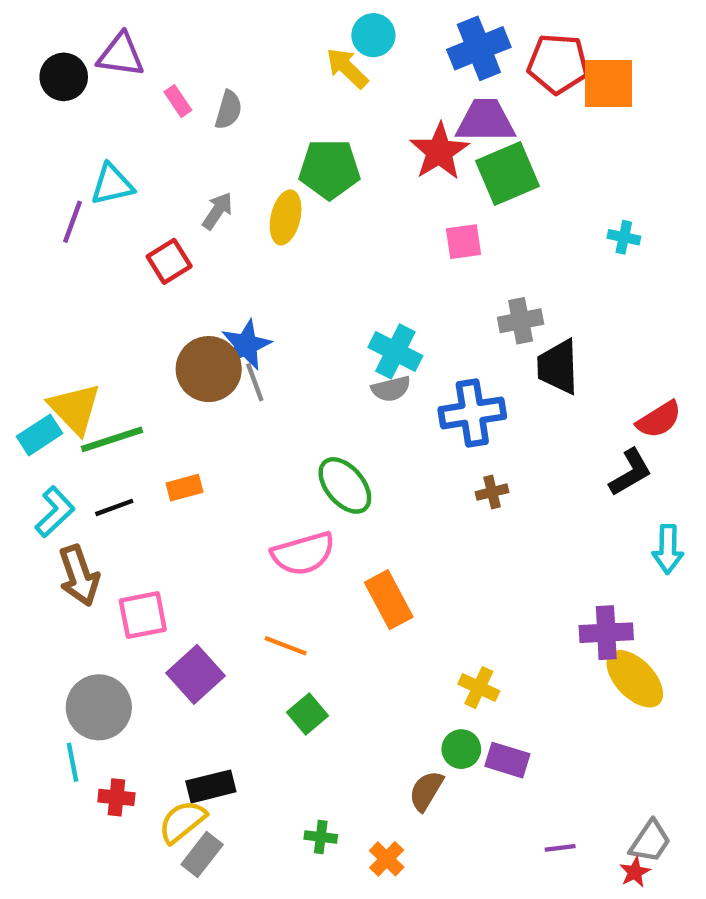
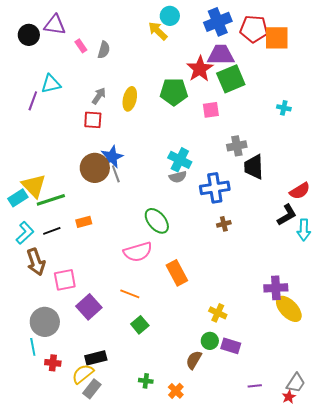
green pentagon: (329, 169) -> (174, 92), moved
red square: (169, 261) -> (93, 120), moved, turned 36
cyan arrow: (668, 549) -> (304, 230), moved

